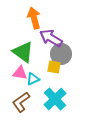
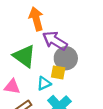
pink triangle: (20, 73) -> (12, 87), moved
cyan triangle: (33, 79) -> (44, 83), moved

